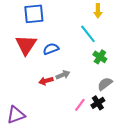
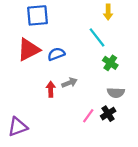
red triangle: (26, 45) -> (29, 50), turned 30
red arrow: (46, 81) -> (51, 89), turned 104
gray semicircle: (105, 84) -> (116, 93), turned -140

